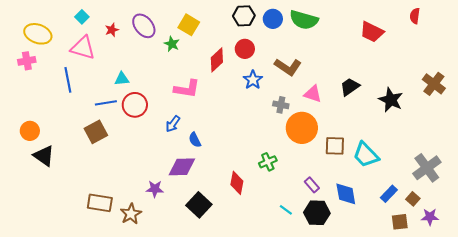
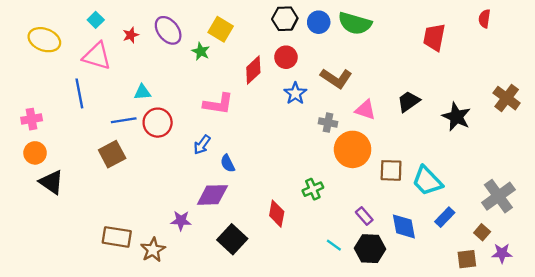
red trapezoid: (372, 32) -> (434, 37), turned 75
pink cross: (27, 61) -> (32, 119), moved
blue rectangle: (389, 194) -> (445, 217), moved

